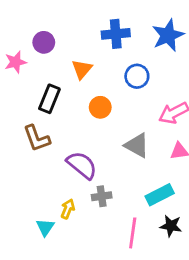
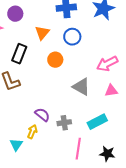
blue circle: (137, 76) -> (72, 37), moved
purple semicircle: (82, 165) -> (42, 115), moved, size x0.7
gray cross: (102, 196) -> (64, 123), moved
black star: (171, 226) -> (107, 154), moved

